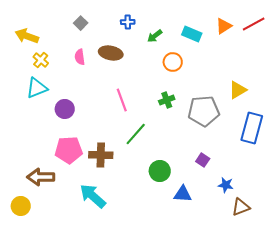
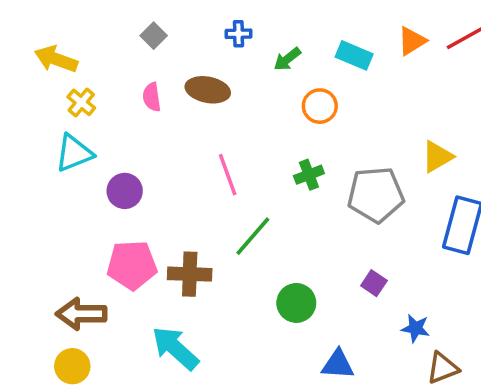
blue triangle: (183, 194) -> (338, 364), moved
yellow circle: (21, 206) -> (72, 366), moved

